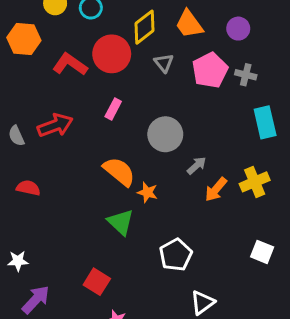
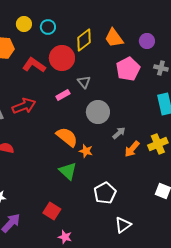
gray triangle: (164, 63) -> (84, 82), moved
gray cross: (246, 75) -> (161, 68), moved
pink rectangle: (113, 109) -> (63, 95), turned 32

